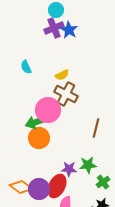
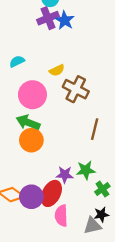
cyan semicircle: (26, 67) -> (17, 61), turned 88
brown cross: (66, 94) -> (76, 89), moved
pink circle: (48, 110) -> (32, 95), moved
green arrow: (36, 122) -> (28, 122), turned 40

